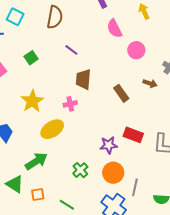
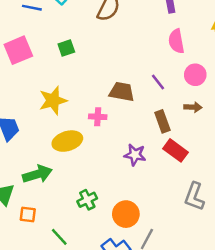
purple line: (71, 50) -> (158, 82), moved
brown trapezoid: (83, 79) -> (122, 92), turned 80
brown arrow: (150, 83) -> (193, 107), moved, turned -32
red rectangle: (133, 135) -> (176, 150), moved
purple star: (109, 145) -> (135, 155), moved

